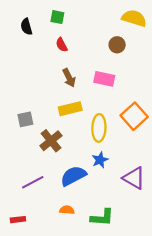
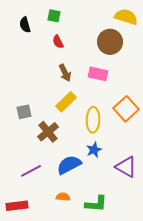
brown circle: (117, 45) -> (110, 42), size x1.6
yellow rectangle: (70, 109) -> (66, 102), turned -30
red rectangle: (18, 220) -> (17, 206), size x1.5

